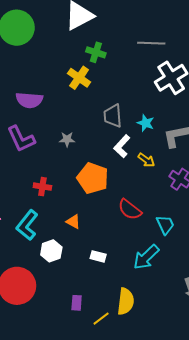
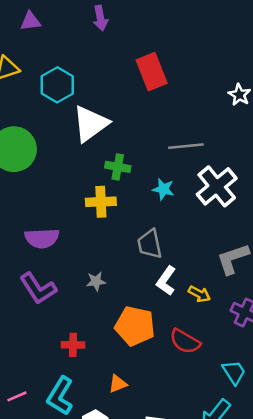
yellow cross: (79, 78) -> (101, 202), turned -30
cyan star: (146, 123) -> (163, 189), moved
red semicircle: (130, 209) -> (185, 341), moved
orange triangle: (73, 222) -> (118, 384), turned -42

